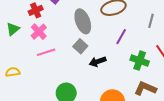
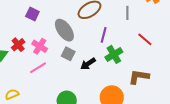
red cross: (36, 10) -> (18, 45), moved
pink cross: (39, 32) -> (40, 46), moved
green cross: (140, 61) -> (114, 54), moved, turned -36

